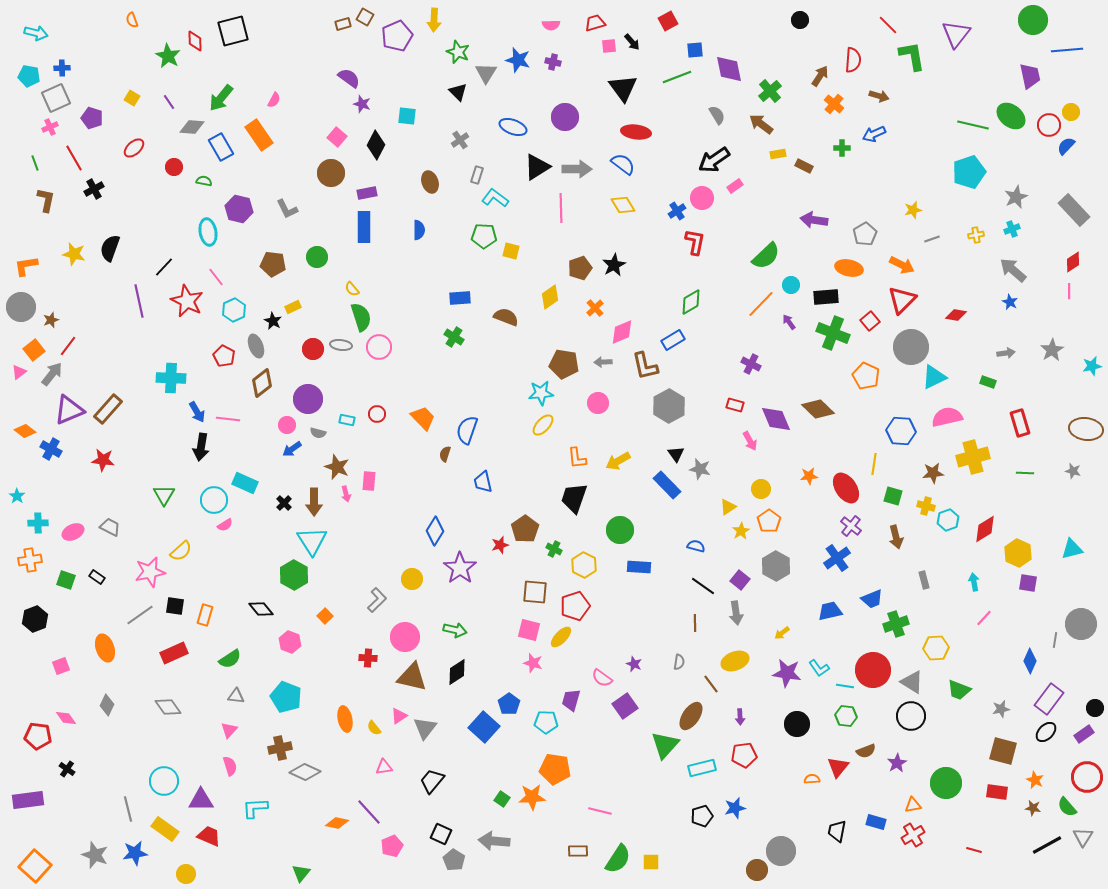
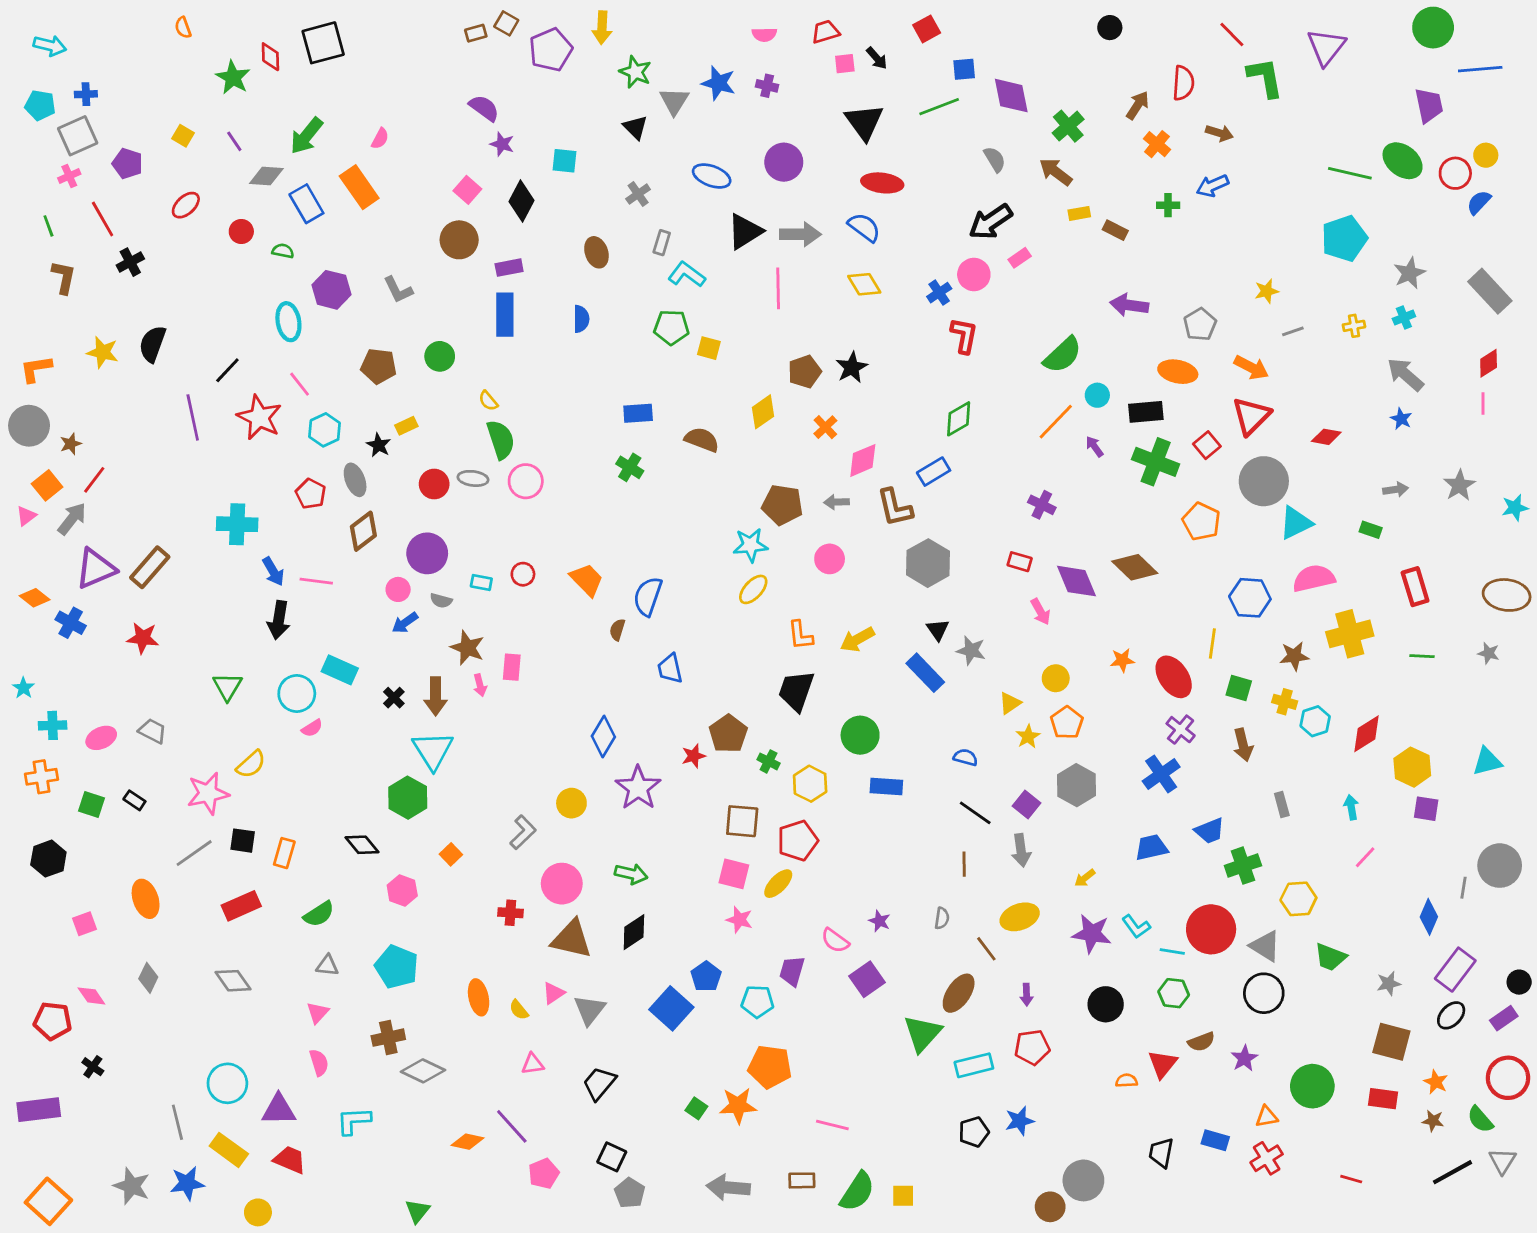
gray arrow: (494, 841) -> (728, 1187), moved

